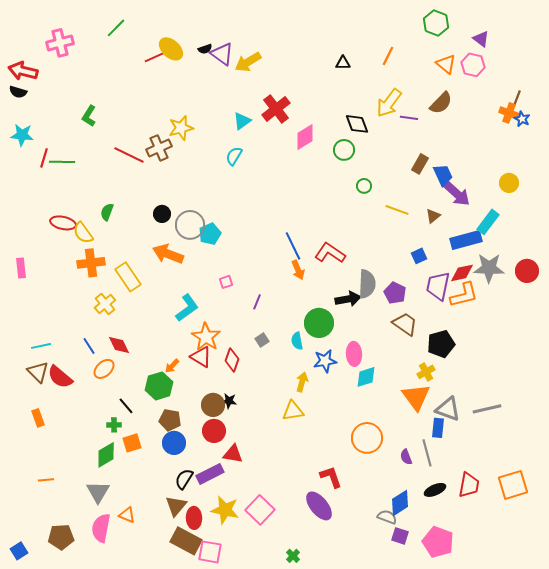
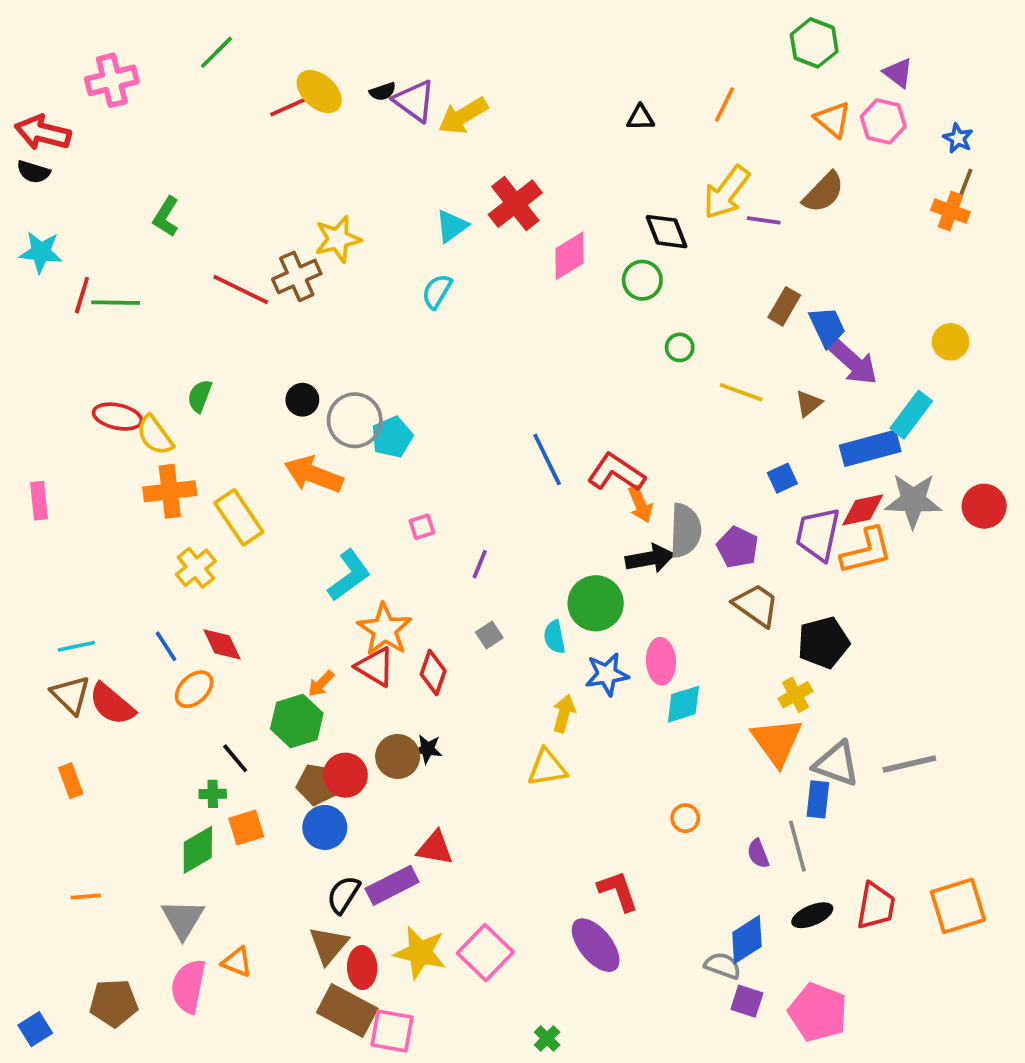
blue star: (522, 119) -> (958, 138), moved
orange arrow: (298, 270) -> (640, 504), moved
red circle: (214, 431) -> (345, 775), moved
orange circle: (367, 438) -> (685, 818), size x0.5

